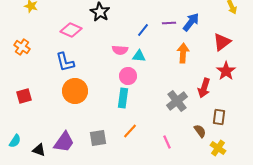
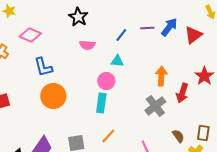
pink diamond: (71, 30) -> (30, 35), moved
red triangle: (222, 42) -> (193, 35), moved
pink semicircle: (120, 50) -> (87, 45), moved
orange arrow: (183, 53) -> (161, 76), moved
brown rectangle: (219, 117) -> (203, 133), moved

